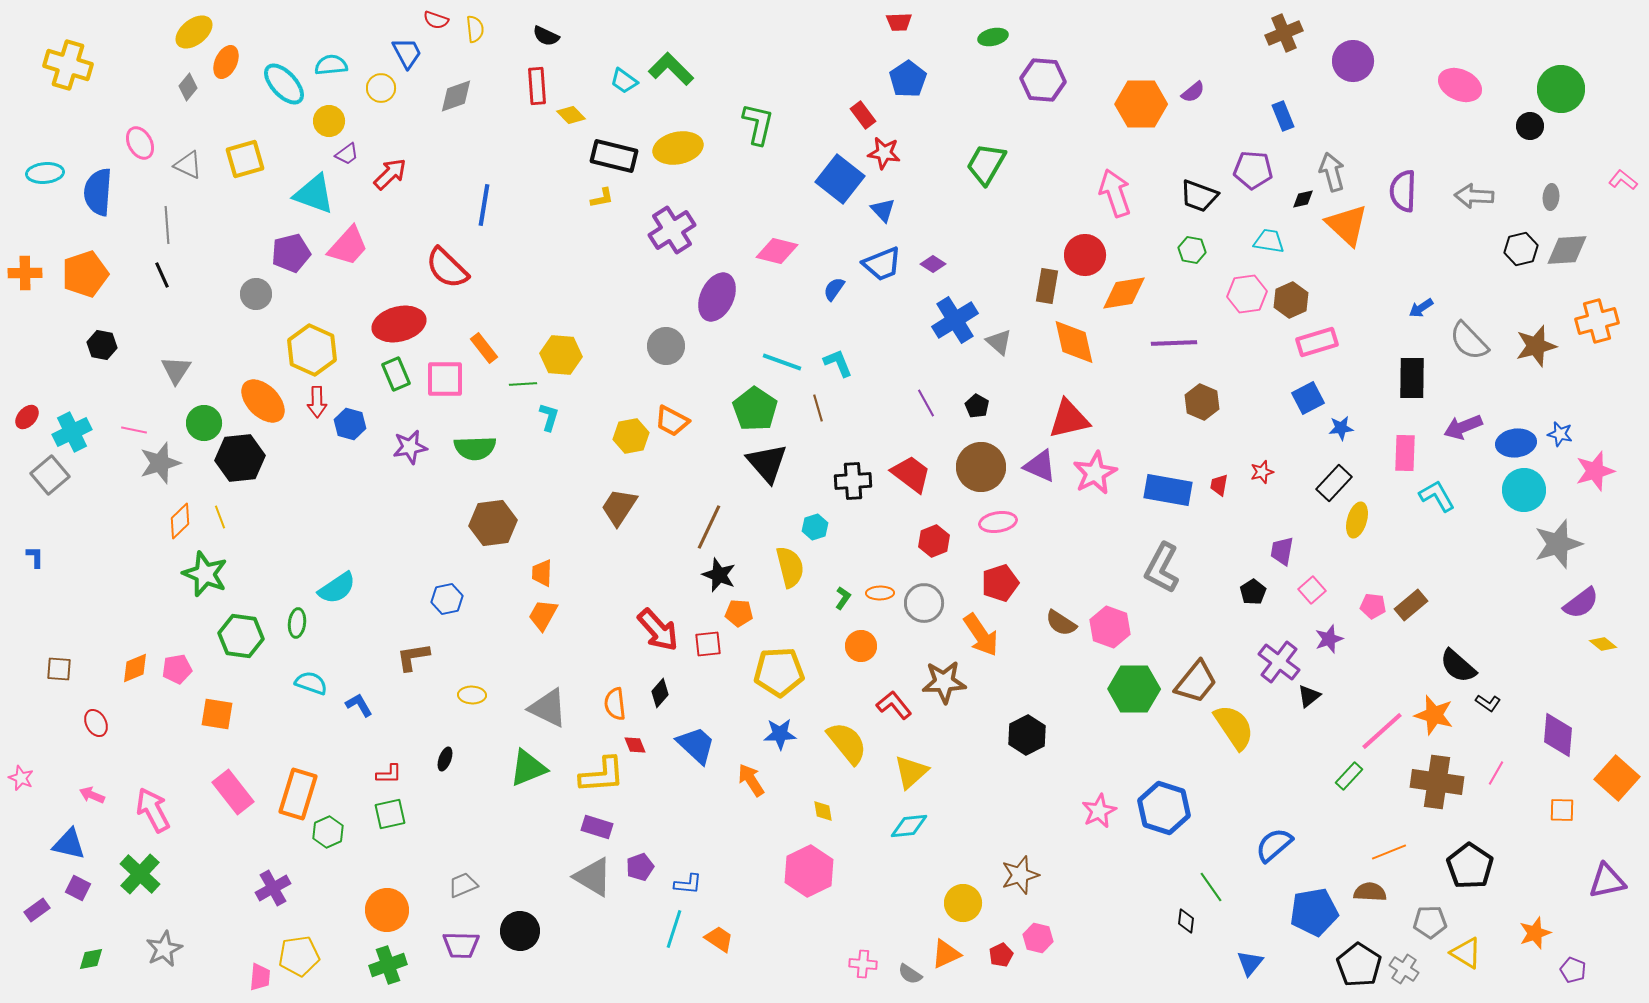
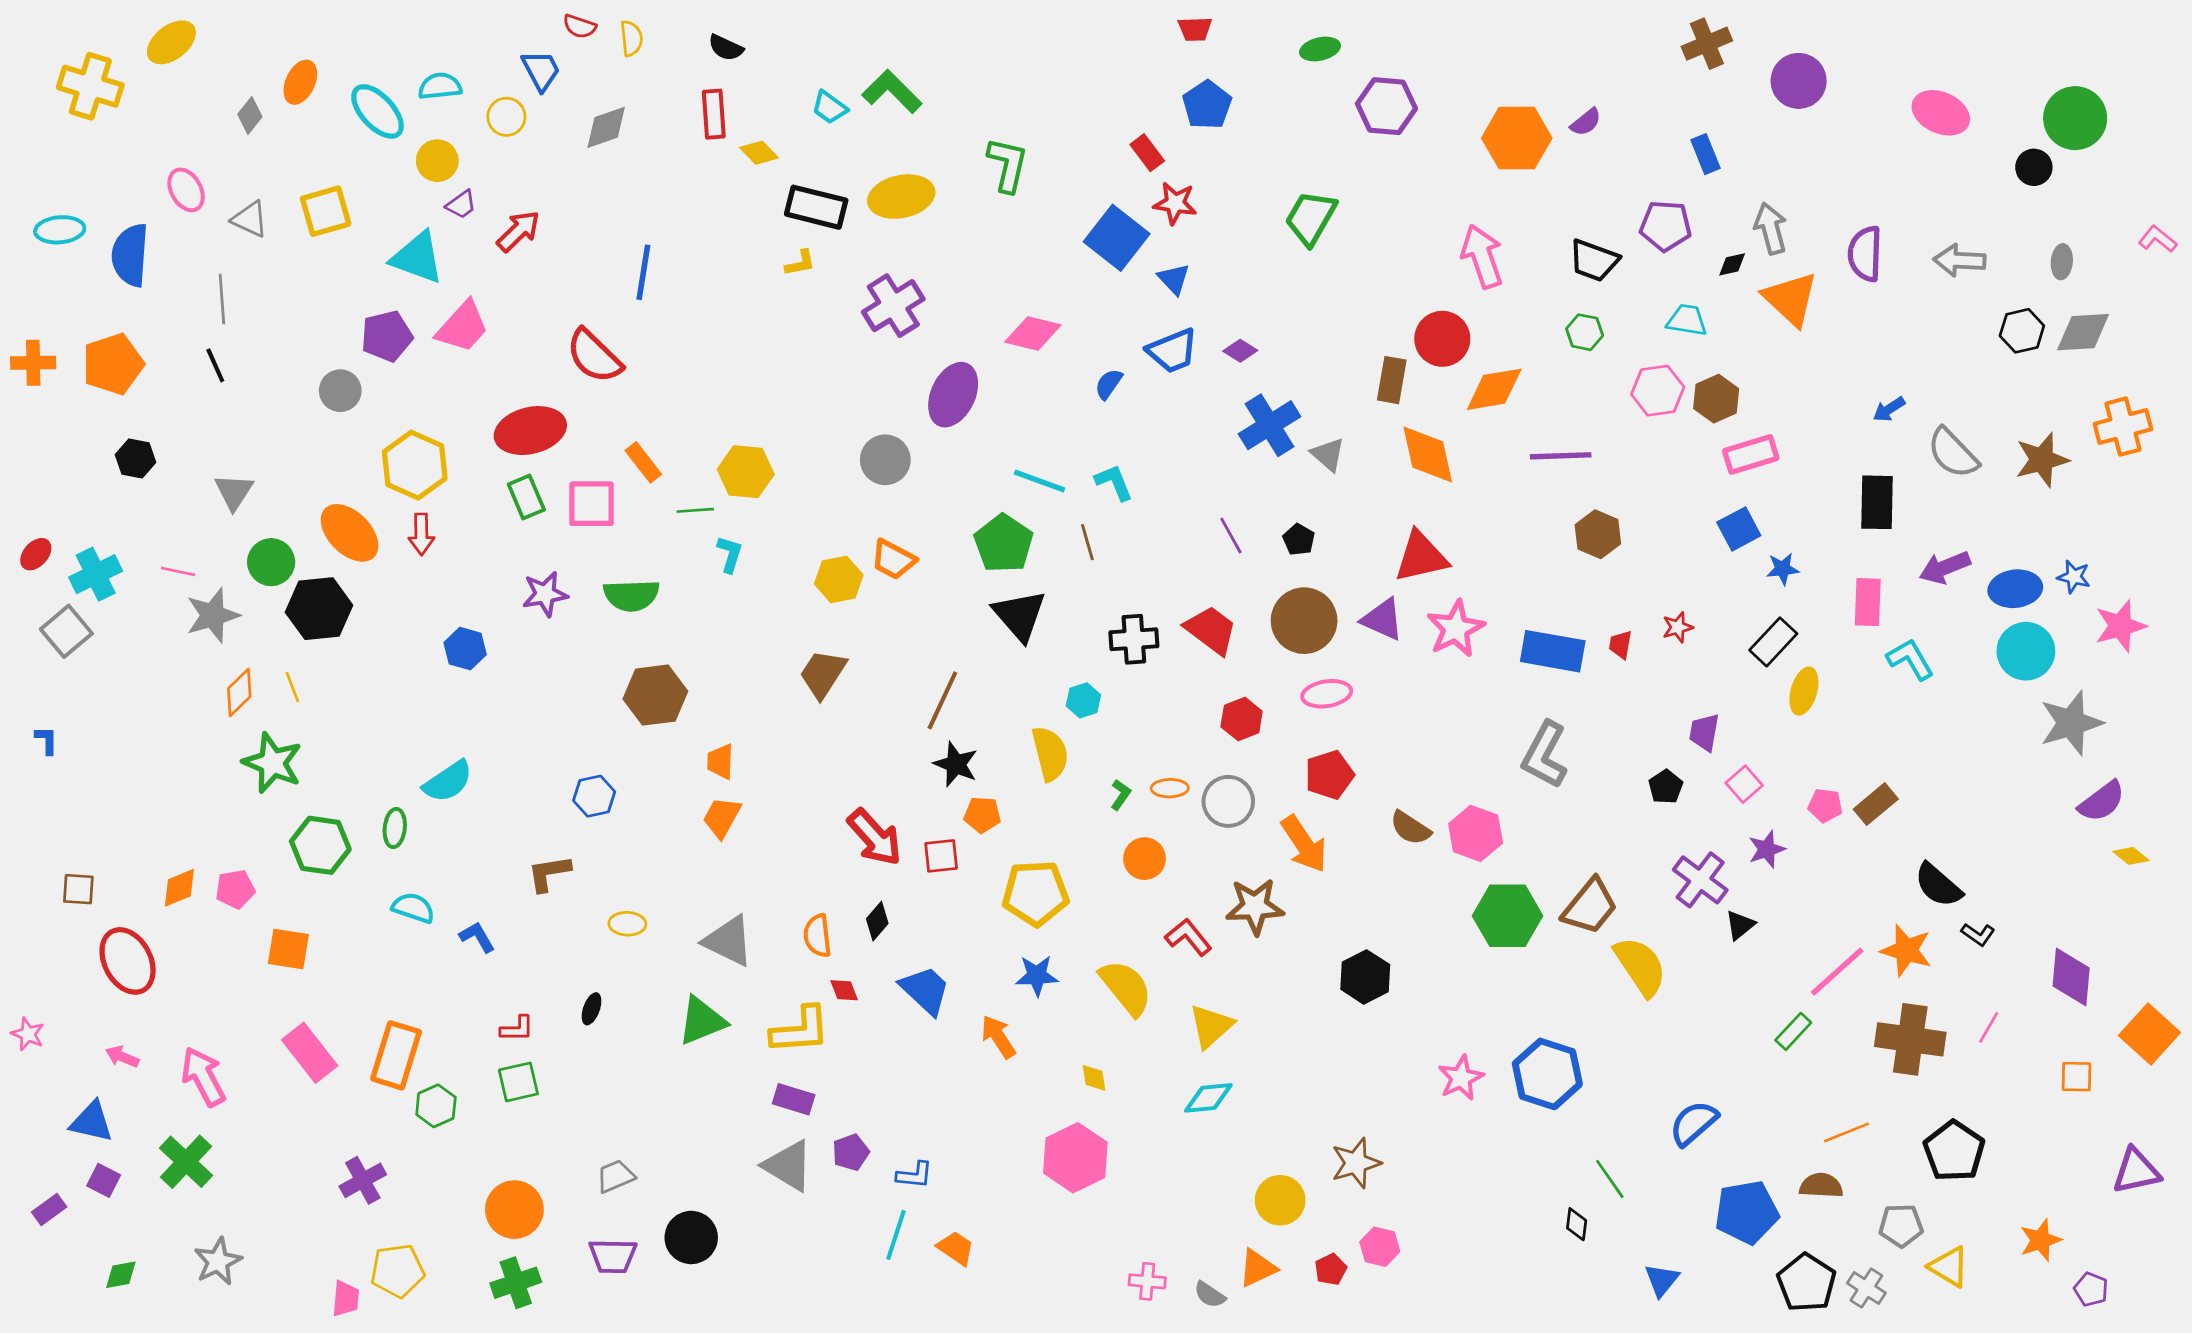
yellow ellipse: (194, 32) -> (171, 42), moved
blue hexagon: (350, 424) -> (465, 649), moved
red ellipse: (96, 723) -> (128, 961), size x1.8

